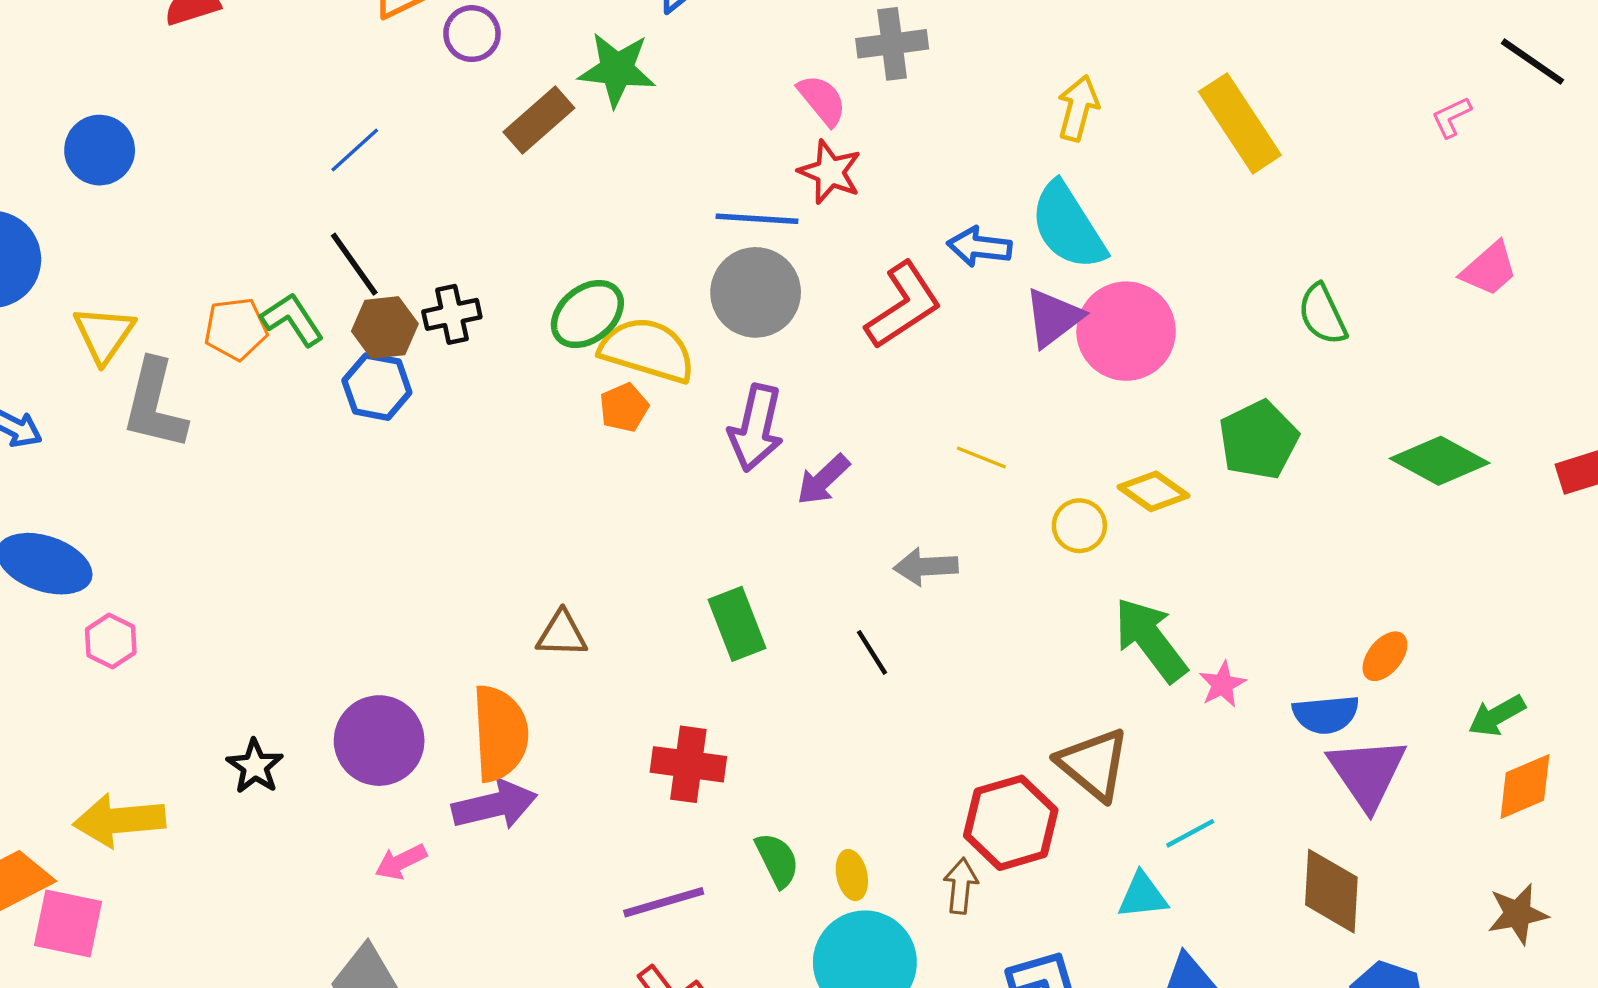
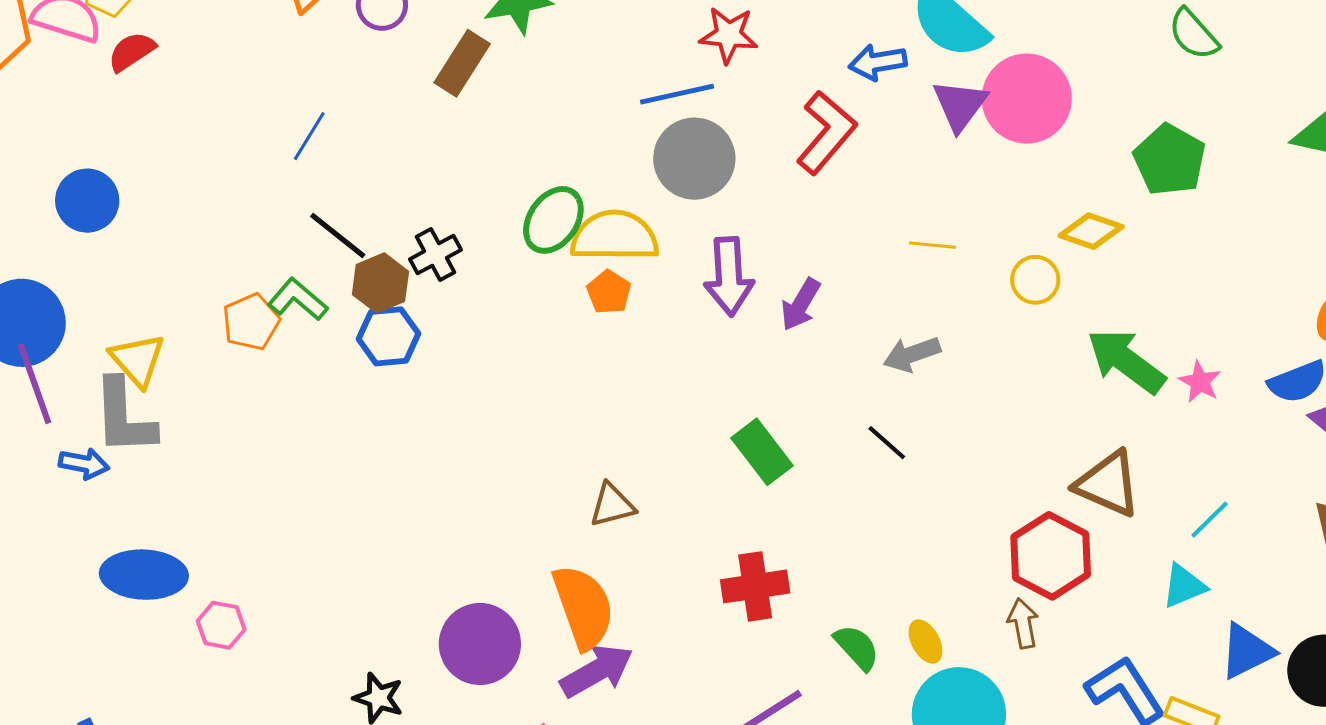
gray L-shape: (155, 405) -> (124, 417), moved

